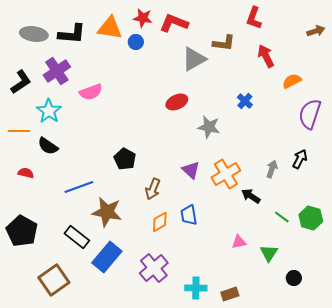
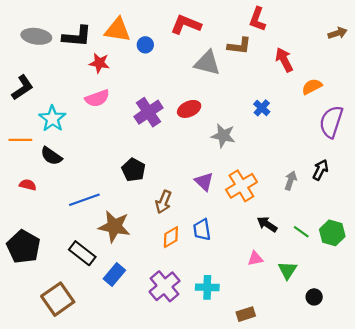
red star: (143, 18) -> (99, 63), moved
red L-shape: (254, 18) -> (257, 19), moved
gray triangle: (194, 59) -> (207, 63), turned 44
purple cross: (57, 71) -> (148, 112), moved
black arrow: (251, 196) -> (267, 224), moved
blue rectangle: (107, 257) -> (114, 275), size x0.7
cyan cross: (196, 288) -> (207, 287), moved

